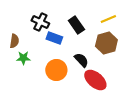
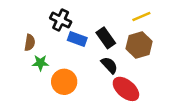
black rectangle: (76, 25) -> (106, 38), moved
orange circle: (56, 70) -> (64, 82), moved

